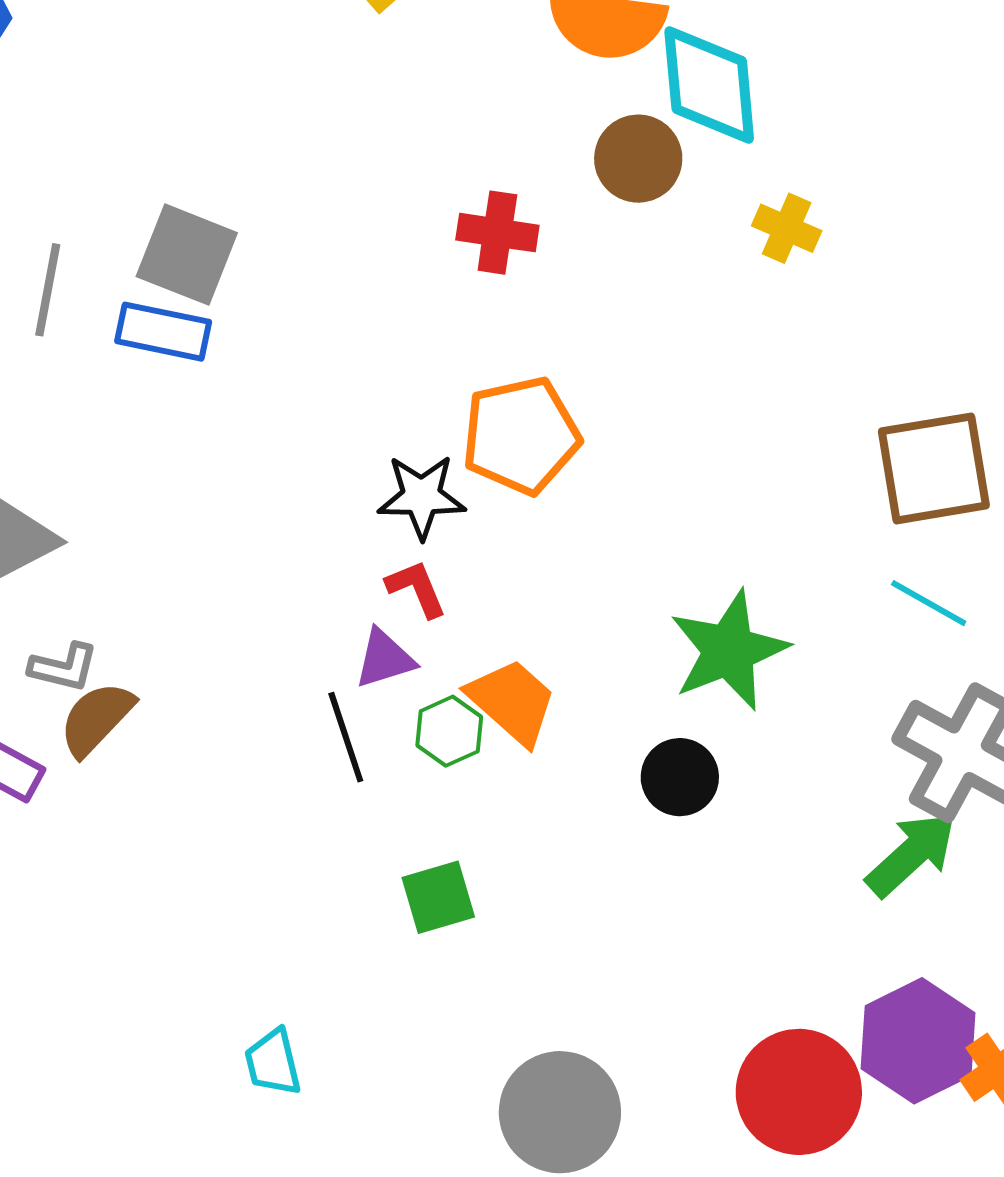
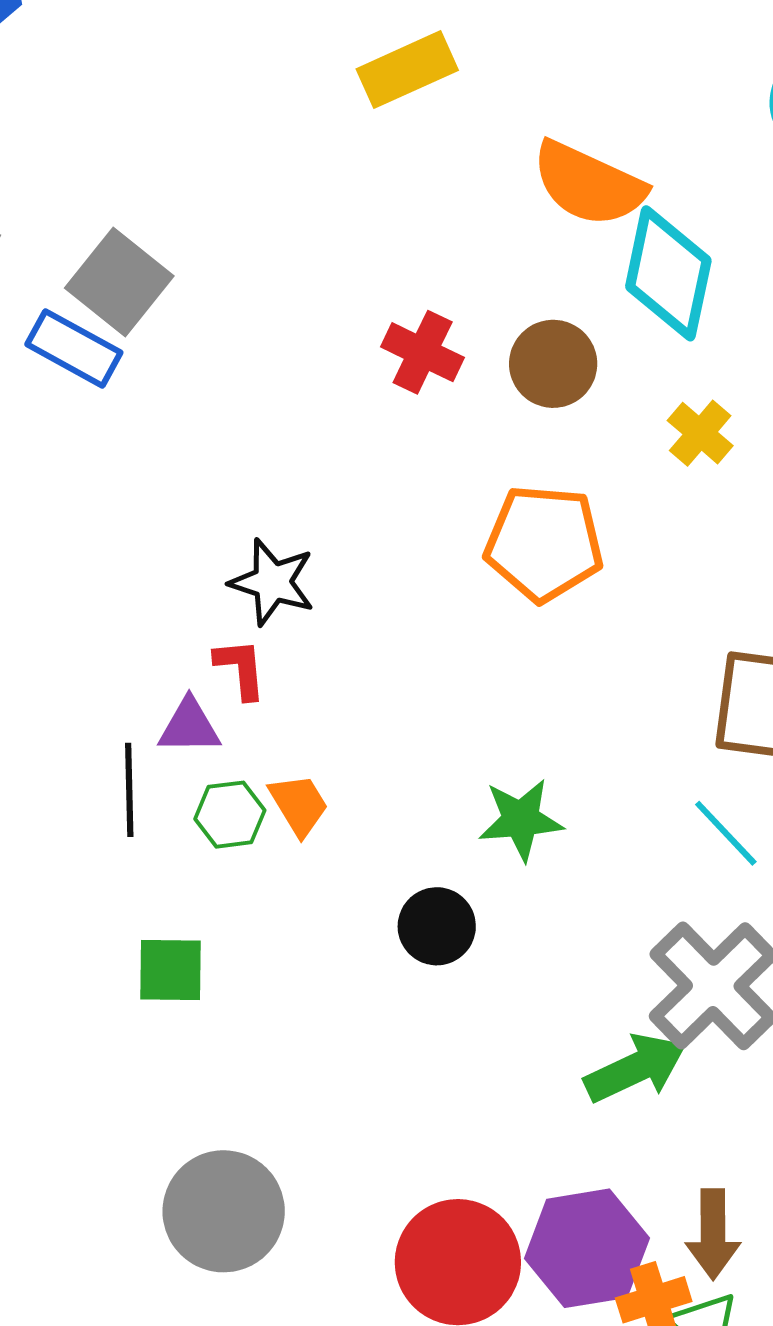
brown circle: (638, 159) -> (553, 364), moved
orange pentagon: (521, 435) -> (544, 543), moved
green star: (729, 650) -> (521, 820), size x0.7
orange trapezoid: (512, 701) -> (299, 805), size x0.7

